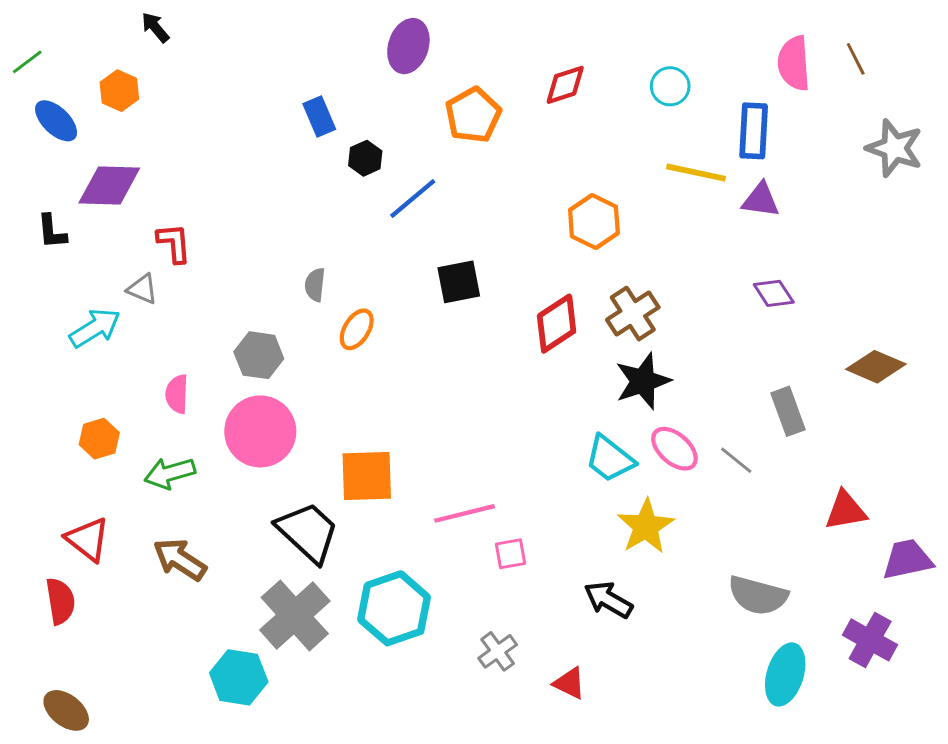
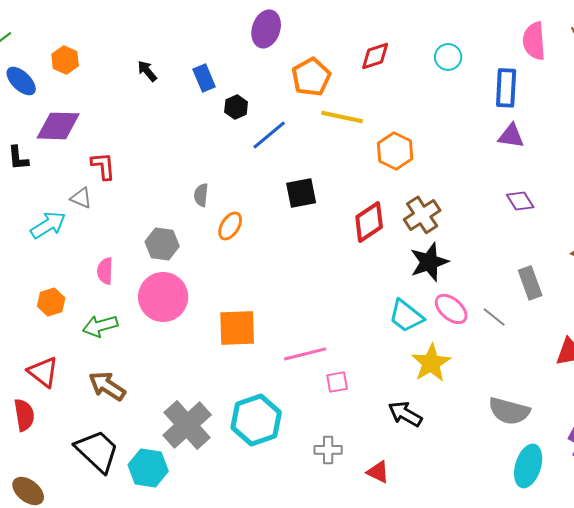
black arrow: (155, 27) -> (147, 71), moved
yellow line: (696, 173) -> (342, 117), moved
black trapezoid: (308, 532) -> (97, 451), moved
gray cross: (498, 651) -> (328, 450), turned 36

